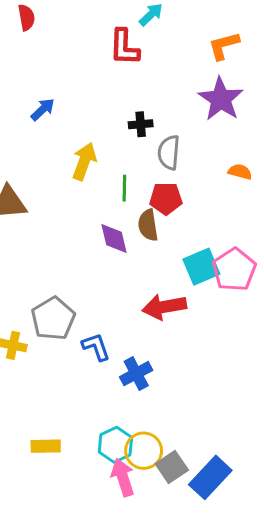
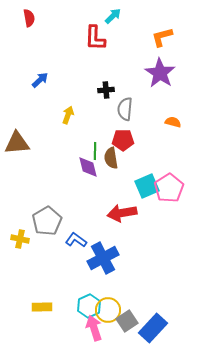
yellow arrow: (84, 161) -> (68, 115), size x0.7
green line: (124, 188) -> (95, 151), moved
blue L-shape: (96, 347) -> (76, 240), turned -35
blue cross: (136, 374) -> (103, 258), size x1.4

